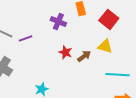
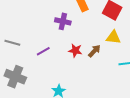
purple line: (26, 38) -> (43, 51), moved

